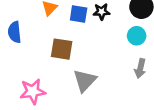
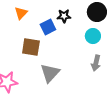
blue square: (79, 14) -> (48, 27), moved, turned -35

